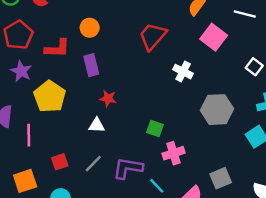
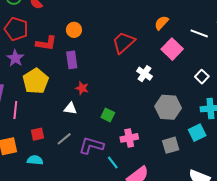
red pentagon: (18, 35) -> (16, 29), turned -30
green square: (155, 128) -> (108, 115), moved
gray square: (221, 178) -> (171, 145), moved

